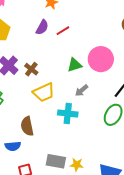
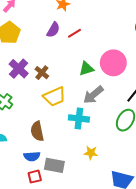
gray arrow: (82, 90) -> (93, 95), size x1.5
blue semicircle: (13, 146) -> (32, 156), moved
gray rectangle: (56, 161) -> (54, 165), moved
yellow star: (77, 165) -> (91, 153), moved

